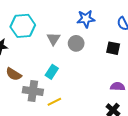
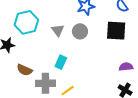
black square: (113, 48) -> (116, 31), size x1.5

